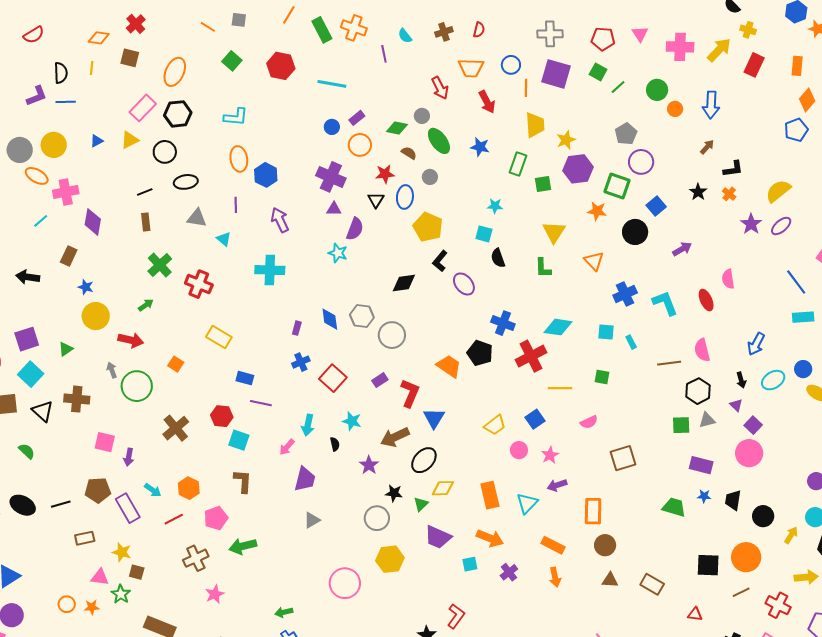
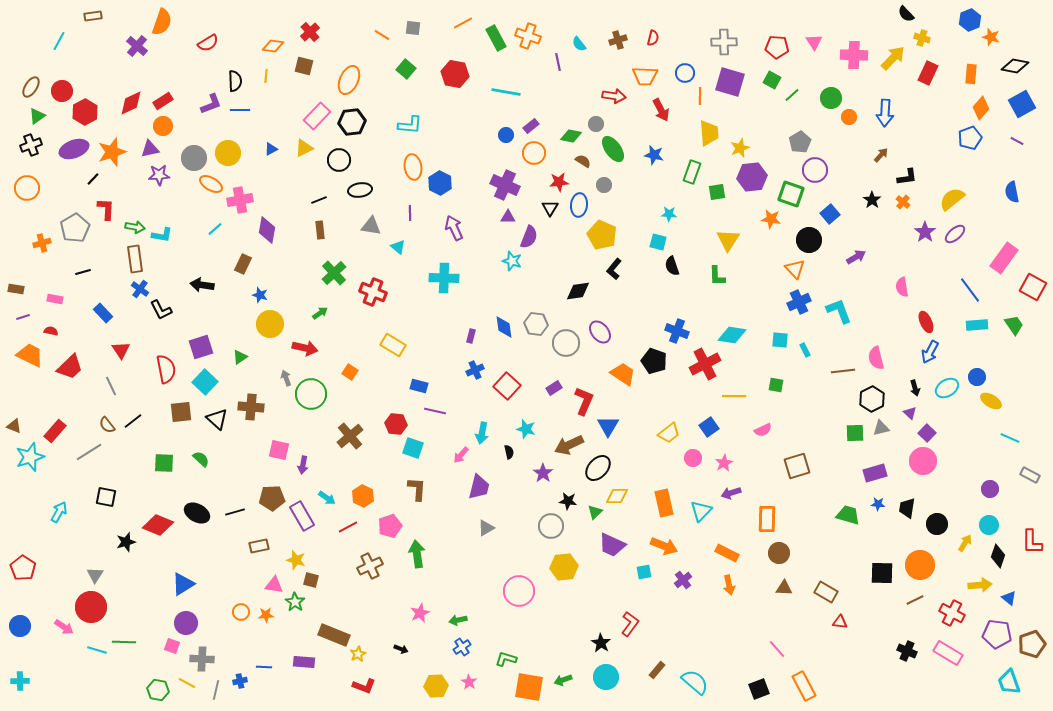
orange line: (289, 15) -> (463, 23), turned 30
red arrow: (440, 88) -> (614, 96), turned -55
orange triangle: (594, 261) -> (795, 269), moved
purple ellipse: (464, 284) -> (600, 332), moved
red ellipse: (706, 300) -> (926, 322), moved
purple rectangle: (701, 465) -> (875, 473), turned -30
green arrow: (243, 546) -> (417, 554), turned 96
pink star: (215, 594) -> (420, 613), moved
red triangle: (695, 614) -> (840, 622), moved

